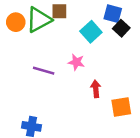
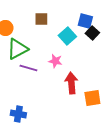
green triangle: (39, 20) -> (17, 49), moved
red arrow: (96, 89) -> (71, 83), size x1.5

